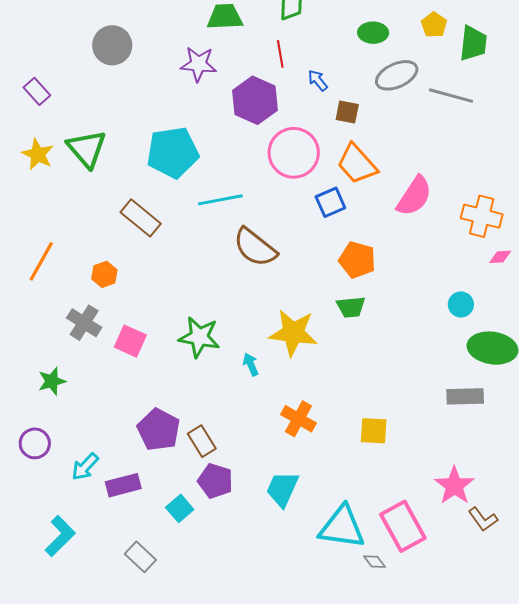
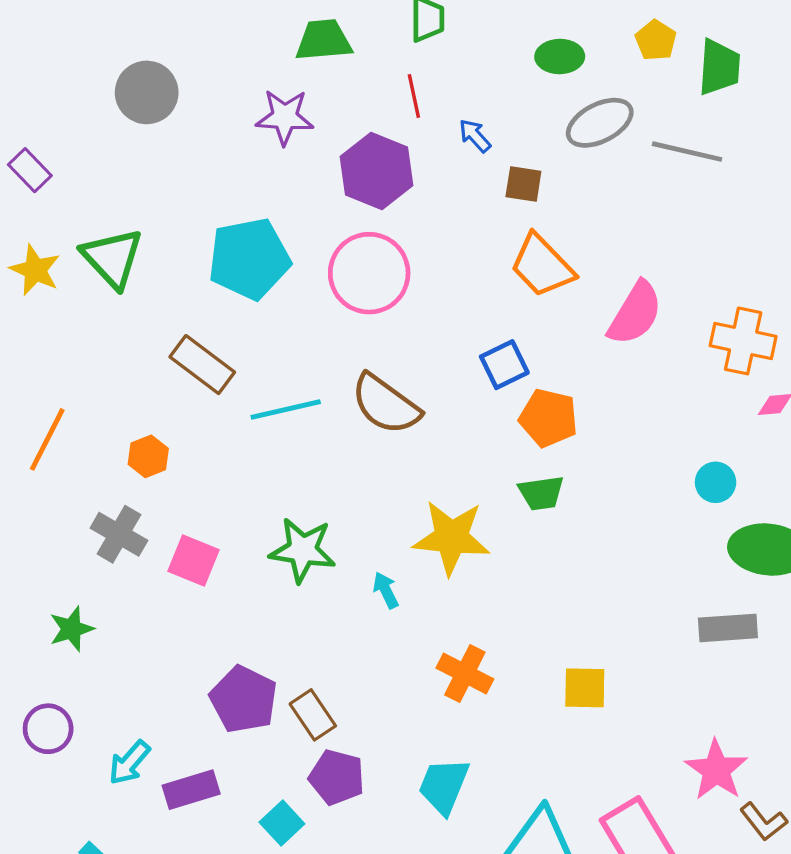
pink circle: (294, 153) -> (369, 273), moved
cyan line: (220, 200) -> (286, 409), moved
blue square: (330, 202) -> (504, 365), moved

